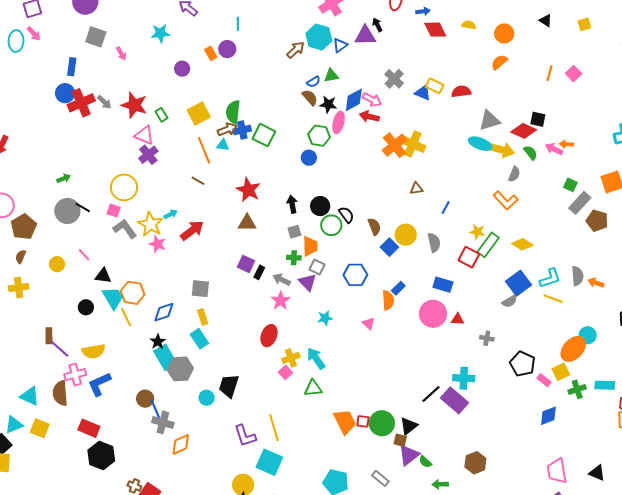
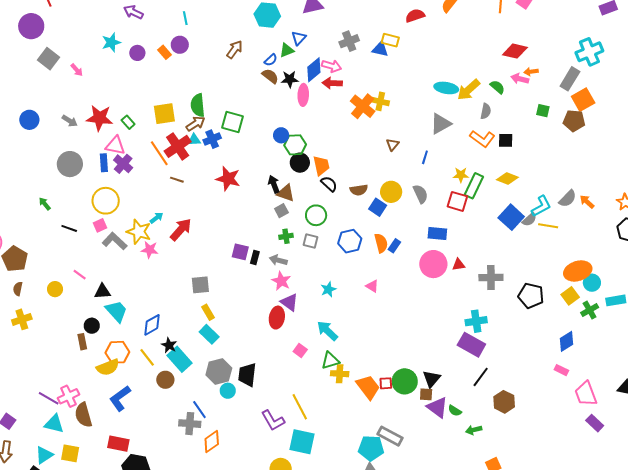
gray square: (96, 37) -> (48, 59), turned 30
blue triangle: (340, 45) -> (299, 38), moved
brown arrow: (296, 50) -> (234, 49), moved
blue rectangle: (72, 67) -> (104, 163), moved
purple circle: (182, 69) -> (137, 53), moved
gray cross: (394, 79) -> (349, 41), turned 36
red semicircle: (461, 91) -> (415, 16), moved
red cross: (81, 103) -> (178, 146), moved
yellow square: (199, 114) -> (164, 114), turned 30
black square: (538, 119) -> (506, 140), moved
gray triangle: (489, 120) -> (441, 124), moved
blue cross: (242, 130) -> (212, 139), moved
red diamond: (524, 131) -> (515, 51), moved
green hexagon: (319, 136) -> (295, 145), moved
yellow cross: (413, 144) -> (380, 101), size x0.7
orange line: (204, 150) -> (159, 153), moved
yellow arrow: (502, 150) -> (469, 90), turned 135
green arrow: (64, 178) -> (45, 204), turned -96
brown triangle: (416, 189) -> (393, 144), turned -32
gray rectangle: (580, 203) -> (570, 79), moved
black circle: (320, 206) -> (300, 163), moved
gray circle: (67, 211) -> (70, 164), moved
pink square: (114, 211) -> (100, 225), turned -32
brown pentagon: (597, 221) -> (574, 121), moved
brown triangle: (247, 223) -> (286, 193), moved, turned 30
green circle: (331, 225) -> (316, 215), moved
brown semicircle: (374, 227) -> (359, 190), turned 114
orange trapezoid: (310, 246) -> (321, 166), moved
gray semicircle: (577, 276) -> (568, 199), turned 60
purple triangle: (307, 282) -> (289, 302), moved
orange arrow: (596, 283) -> (587, 202), turned 35
orange hexagon: (133, 293) -> (117, 352), moved
orange semicircle: (388, 300) -> (381, 243), moved
gray semicircle: (510, 301) -> (529, 219), moved
blue diamond: (164, 312) -> (152, 325), moved
yellow line: (126, 317) -> (147, 357), moved
cyan circle: (588, 335) -> (592, 283), moved
brown rectangle: (49, 336) -> (82, 342), moved
gray cross: (487, 338) -> (491, 277), size x1.6
purple line: (60, 349) -> (49, 398), moved
orange ellipse: (573, 349) -> (578, 271), turned 40
yellow cross: (291, 358) -> (340, 374), moved, turned 36
gray hexagon: (180, 369) -> (219, 371), moved
pink cross: (75, 375) -> (69, 396), moved
pink rectangle: (544, 380) -> (561, 370), moved
black line: (431, 394) -> (481, 377), moved
brown circle: (145, 399) -> (165, 380), moved
blue line: (155, 409) -> (199, 410), moved
purple triangle: (409, 455) -> (437, 407), turned -35
gray rectangle: (380, 478) -> (390, 436), moved, size x1.4

